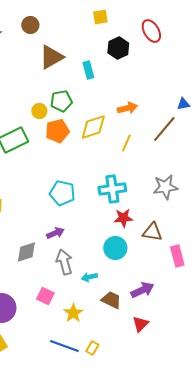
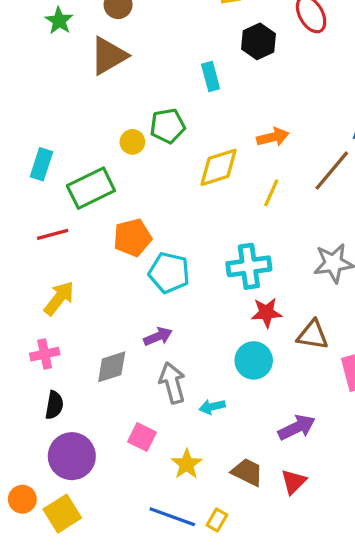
brown triangle: (51, 57) -> (108, 56), moved
orange pentagon: (57, 131) -> (132, 238), moved
brown trapezoid: (111, 300) -> (247, 472), moved

